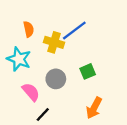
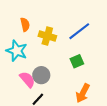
blue line: (74, 31) -> (79, 31), moved
gray circle: (56, 79) -> (41, 75), moved

